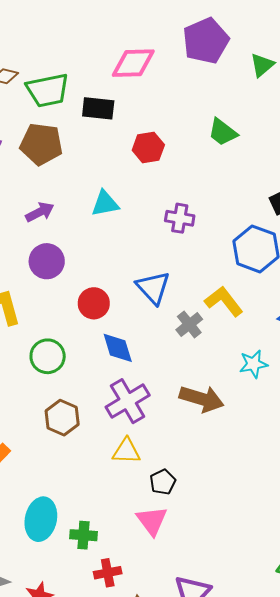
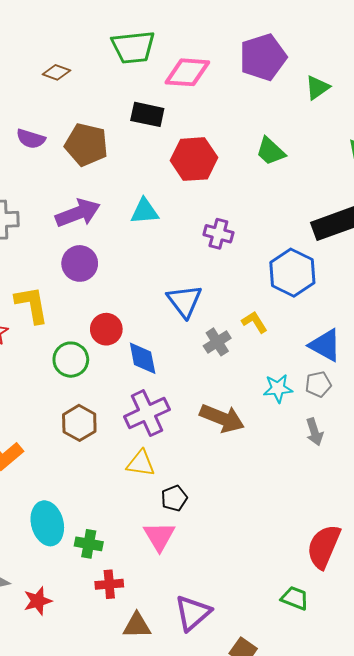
green trapezoid: (48, 90) -> (133, 47), moved
red hexagon: (148, 148) -> (194, 159), size x1.4
purple arrow: (40, 212) -> (78, 213), size x1.5
yellow L-shape: (224, 301) -> (254, 322), size x0.7
red circle: (94, 303) -> (106, 329), moved
cyan ellipse: (41, 519) -> (47, 523), turned -33

